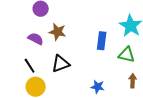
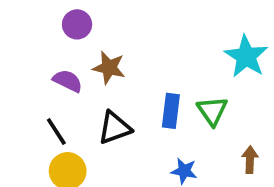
blue rectangle: (102, 41) -> (171, 111), moved
green triangle: (127, 55) -> (212, 111), moved, turned 42

